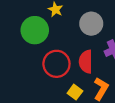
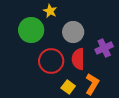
gray circle: (91, 24) -> (73, 32), moved

